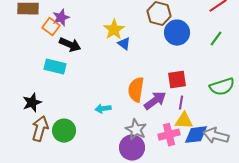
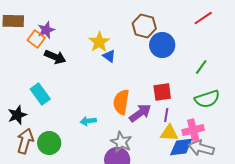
green line: (216, 39) -> (201, 67), moved
cyan rectangle: (55, 67) -> (40, 94), moved, turned 40
pink cross: (169, 135) -> (193, 130), moved

